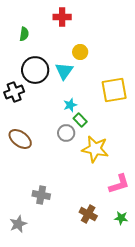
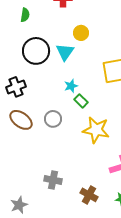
black cross: (14, 92) -> (16, 87), moved
gray circle: (66, 133) -> (53, 119), moved
gray cross: (41, 195) -> (53, 180), moved

